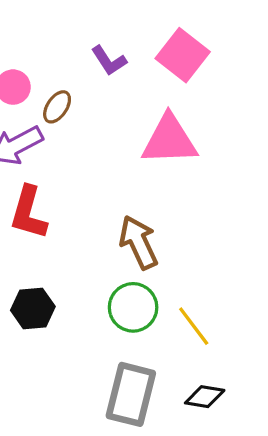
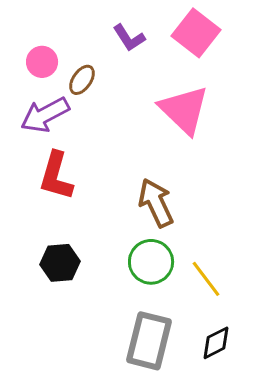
pink triangle: (169, 140) -> (184, 110), turned 46
black diamond: (205, 397) -> (216, 343), turned -36

